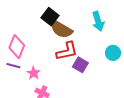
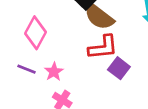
purple line: (13, 66) -> (27, 69), moved

